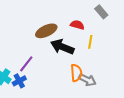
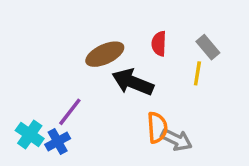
gray rectangle: (101, 12) -> (208, 47), moved
red semicircle: (77, 25) -> (159, 44), turned -104
yellow line: (90, 42) -> (197, 73), moved

